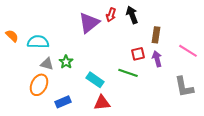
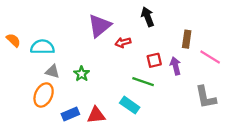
red arrow: (111, 15) -> (123, 42), moved, turned 56
brown rectangle: (156, 35) -> (187, 39), moved
green star: (66, 62) -> (82, 74), moved
cyan rectangle: (95, 80) -> (130, 105), moved
red triangle: (102, 103) -> (96, 115), moved

